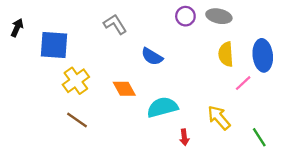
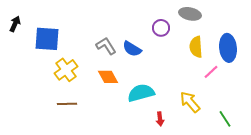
purple circle: (185, 16) -> (161, 28), moved
gray L-shape: (115, 24) -> (106, 46), moved
brown line: (77, 120) -> (67, 104), turned -36

